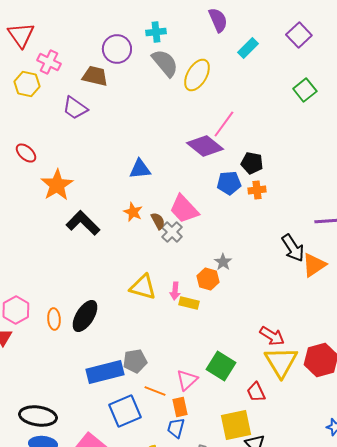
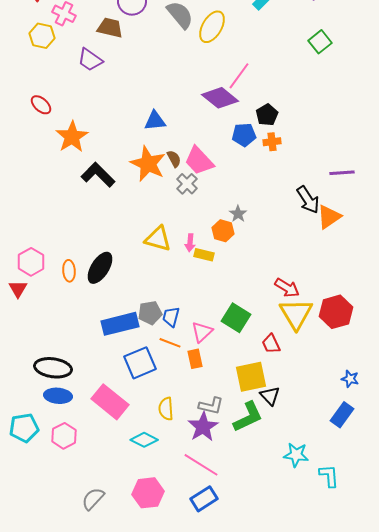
black pentagon: (252, 163) -> (267, 115), turned 30
orange star: (133, 212) -> (148, 164), size x1.8
brown semicircle: (158, 221) -> (174, 159), moved
blue trapezoid: (176, 428) -> (171, 317), moved

